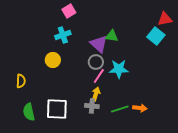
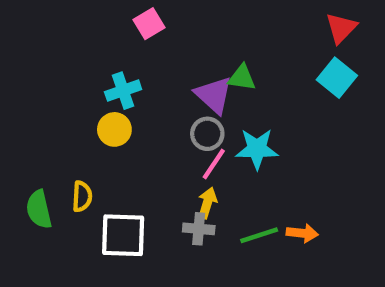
red triangle: (165, 19) -> (341, 28), moved, turned -35
cyan cross: (63, 35) -> (123, 91), moved
yellow semicircle: (21, 81) -> (82, 196), moved
green semicircle: (29, 112) -> (39, 209), moved

